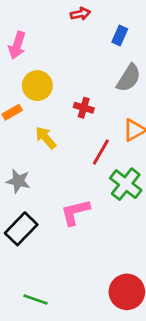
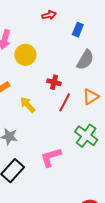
yellow circle: (37, 86) -> (25, 55), moved
red line: (101, 152) -> (65, 102), moved

